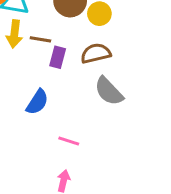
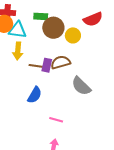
brown line: (40, 39) -> (36, 66), moved
brown semicircle: (96, 53) -> (61, 62), moved

